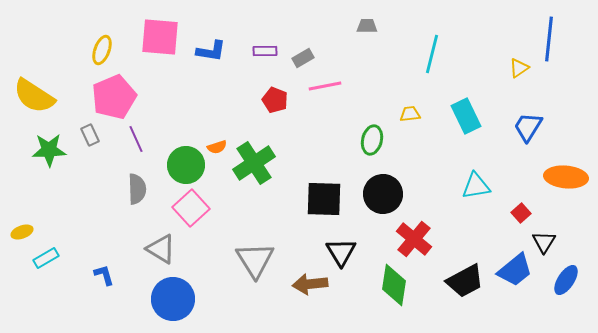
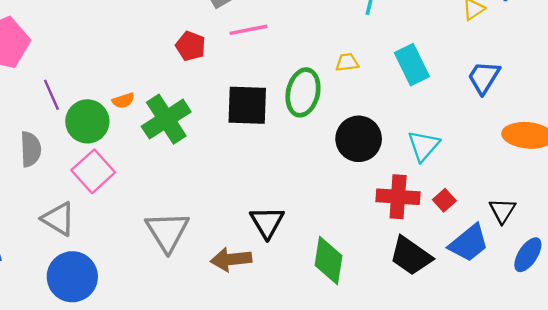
purple line: (136, 139) -> (51, 95), moved
green ellipse: (372, 140) -> (303, 92), size x1.4
cyan triangle: (476, 186) -> (424, 146), turned -40
black circle: (383, 194) -> (359, 139), moved
black square: (324, 199) -> (247, 105), moved
red square: (521, 213) -> (444, 200), moved
red cross: (414, 239) -> (398, 197), moved, turned -36
black trapezoid: (465, 281) -> (411, 256), turned 63

